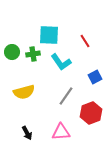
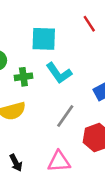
red line: (85, 41) -> (89, 24), moved
green cross: (33, 54) -> (23, 77), moved

